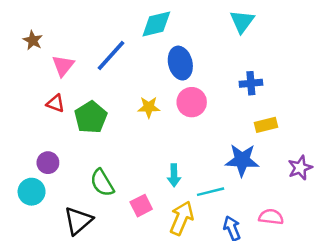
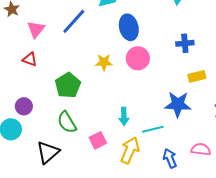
green pentagon: (91, 117) -> (68, 85), moved

